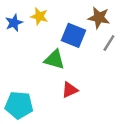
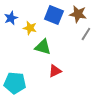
yellow star: (39, 16) -> (30, 28), moved
blue square: (73, 35) -> (54, 15), moved

